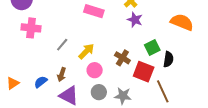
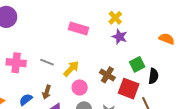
orange semicircle: (182, 22) -> (167, 39), size x0.7
pink cross: (31, 28) -> (16, 63), moved
gray line: (62, 45) -> (47, 62), turned 72

